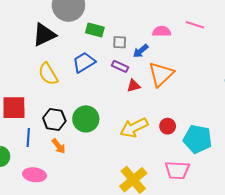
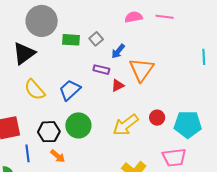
pink semicircle: (162, 31) -> (133, 17), moved
gray square: (120, 42) -> (96, 39), moved, turned -32
blue trapezoid: (84, 62) -> (70, 90), moved

